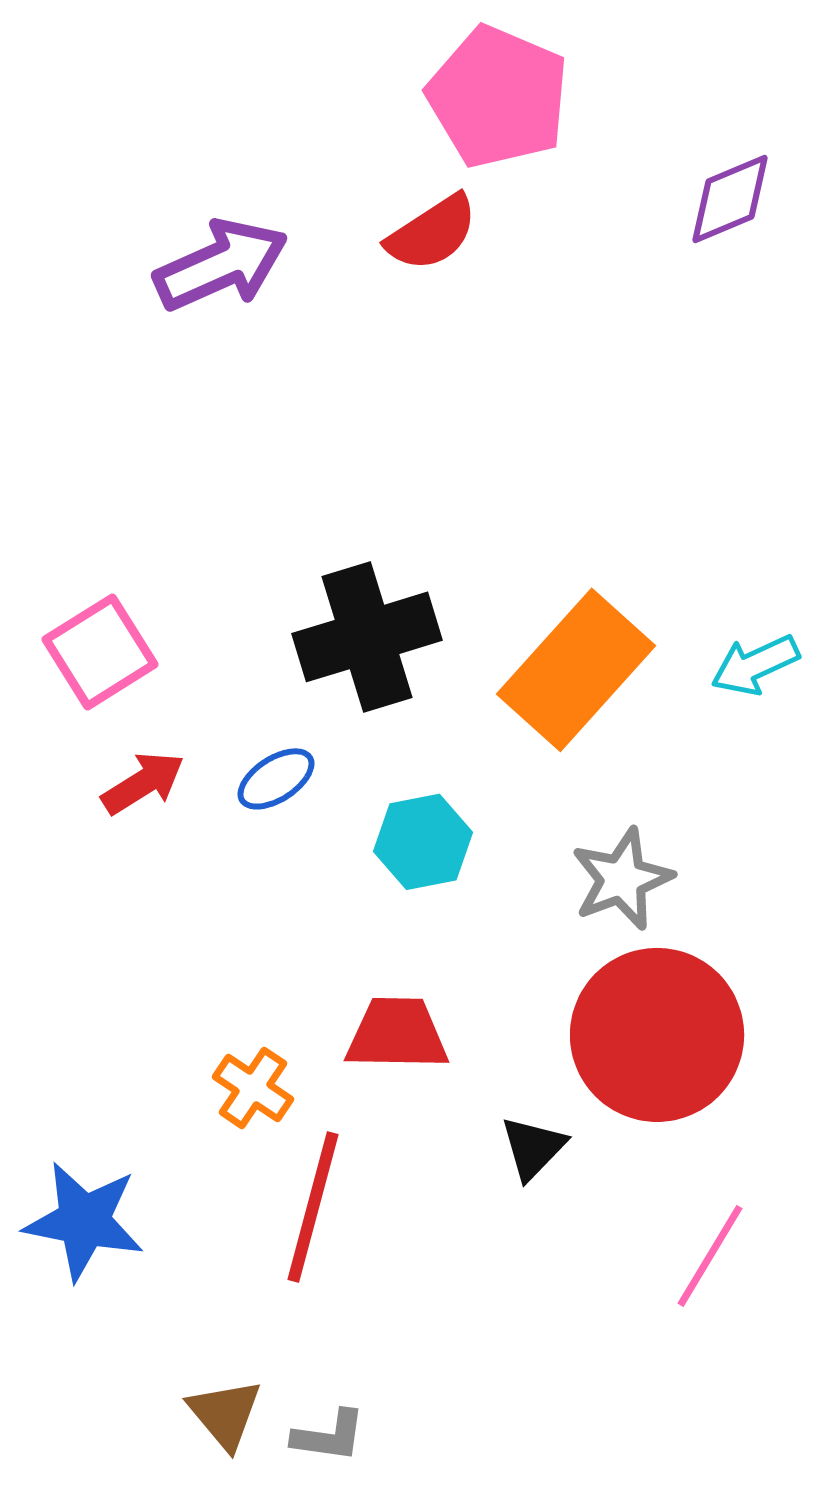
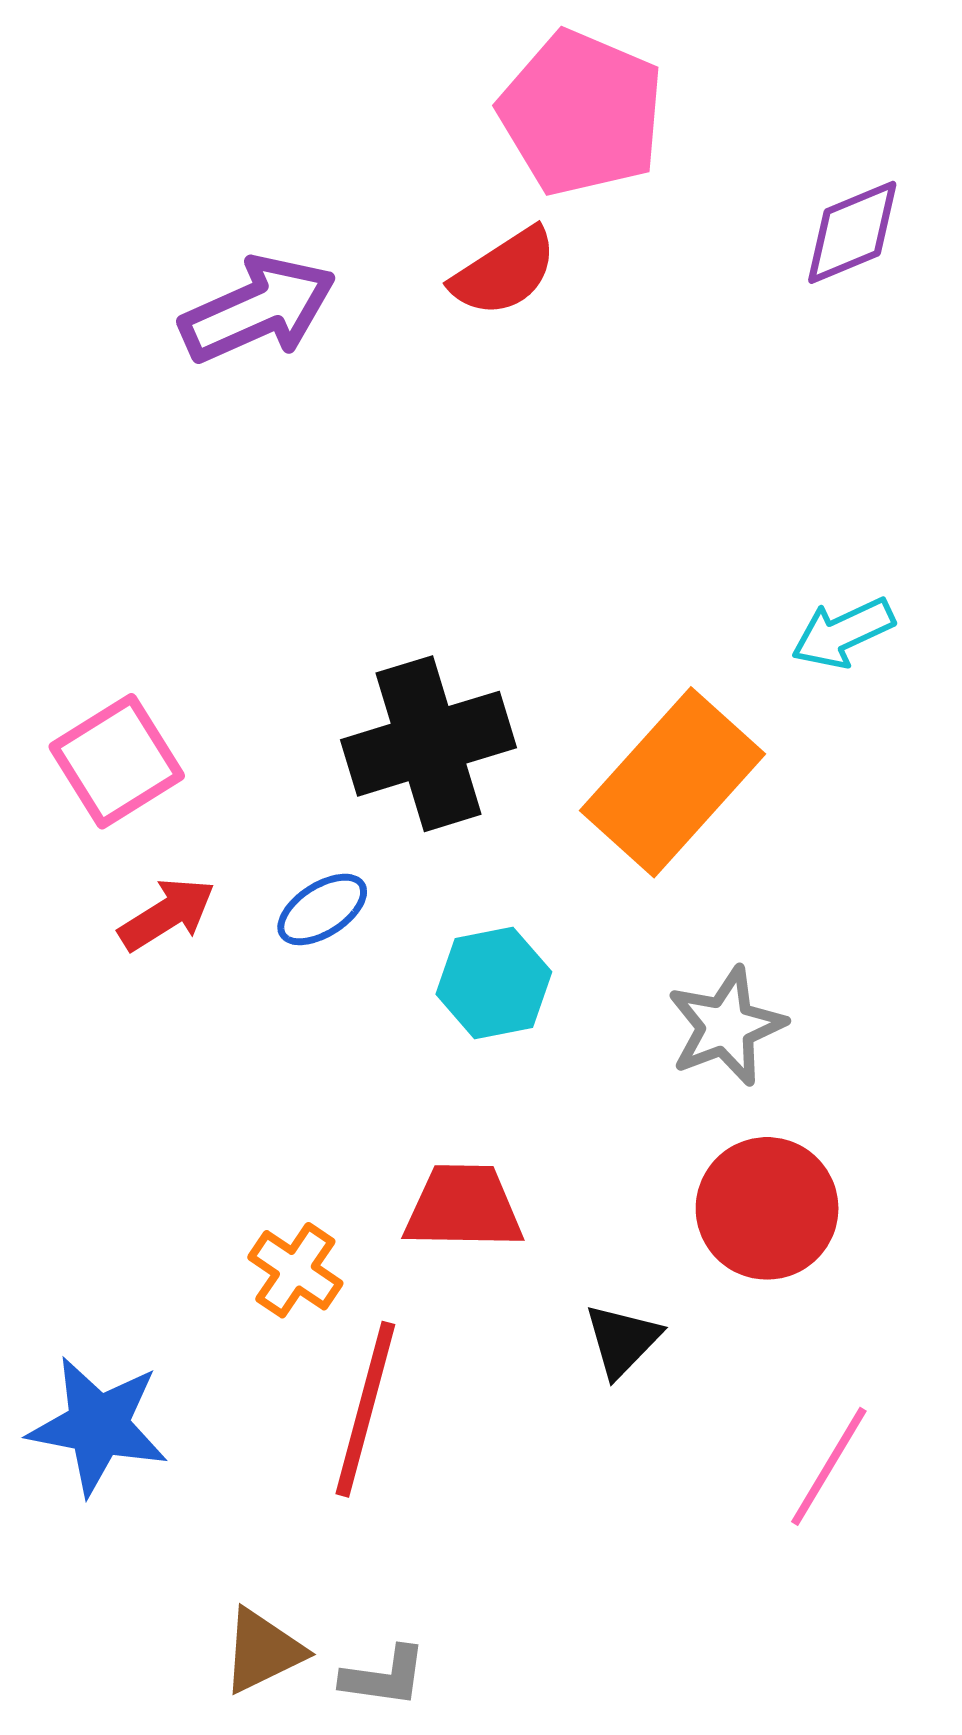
cyan arrow: (755, 665) -> (843, 633), moved
red circle: (657, 1035) -> (767, 1208), size x0.7
brown triangle: (225, 1414) -> (263, 1651), turned 44

